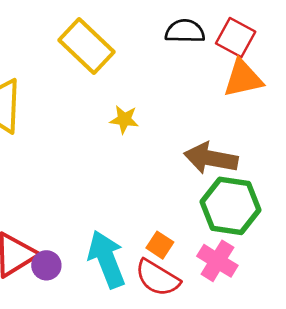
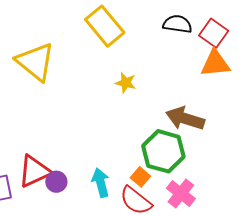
green hexagon: (231, 206) -> (163, 151), moved
cyan arrow: (107, 259) -> (101, 183), size x0.7

